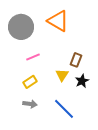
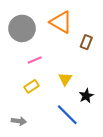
brown rectangle: (76, 60) -> (86, 42), moved
black star: (82, 81) -> (86, 96), moved
gray arrow: (30, 104) -> (19, 121), moved

